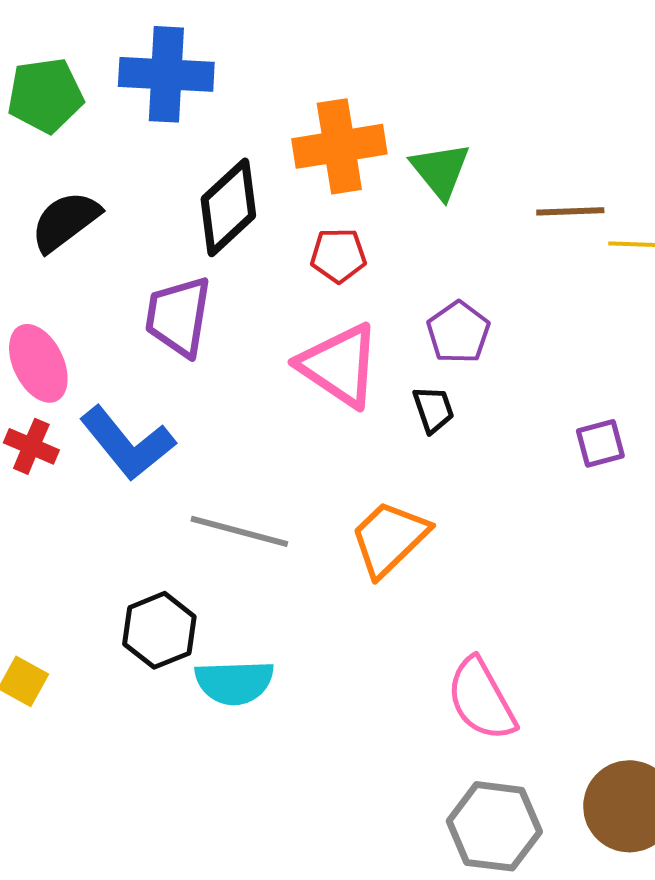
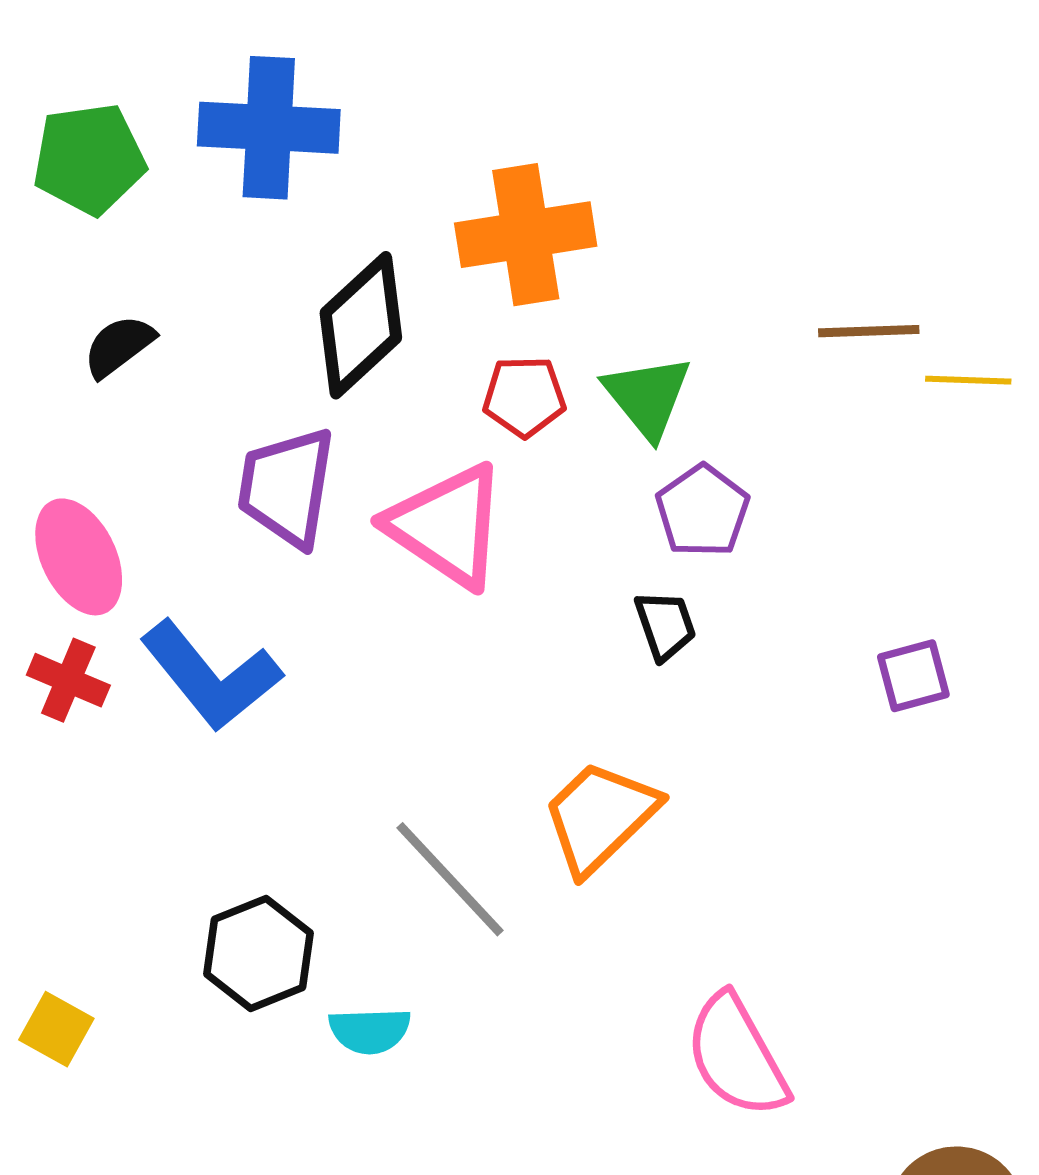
green triangle: (440, 170) -> (648, 397), moved
black semicircle: (65, 221) -> (119, 346), size x0.7
pink triangle: (339, 365) -> (447, 526), moved
gray line: (239, 531) -> (450, 879), moved, turned 32
cyan semicircle: (234, 682) -> (370, 1031), size x0.7

